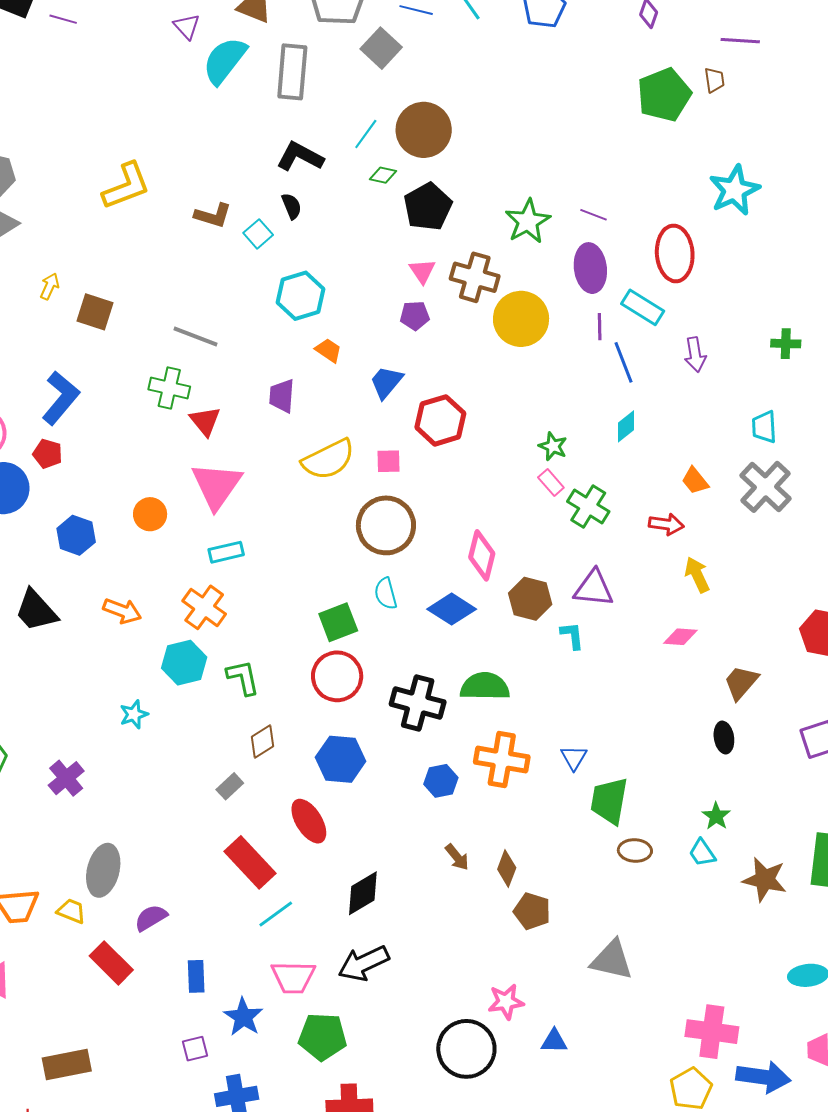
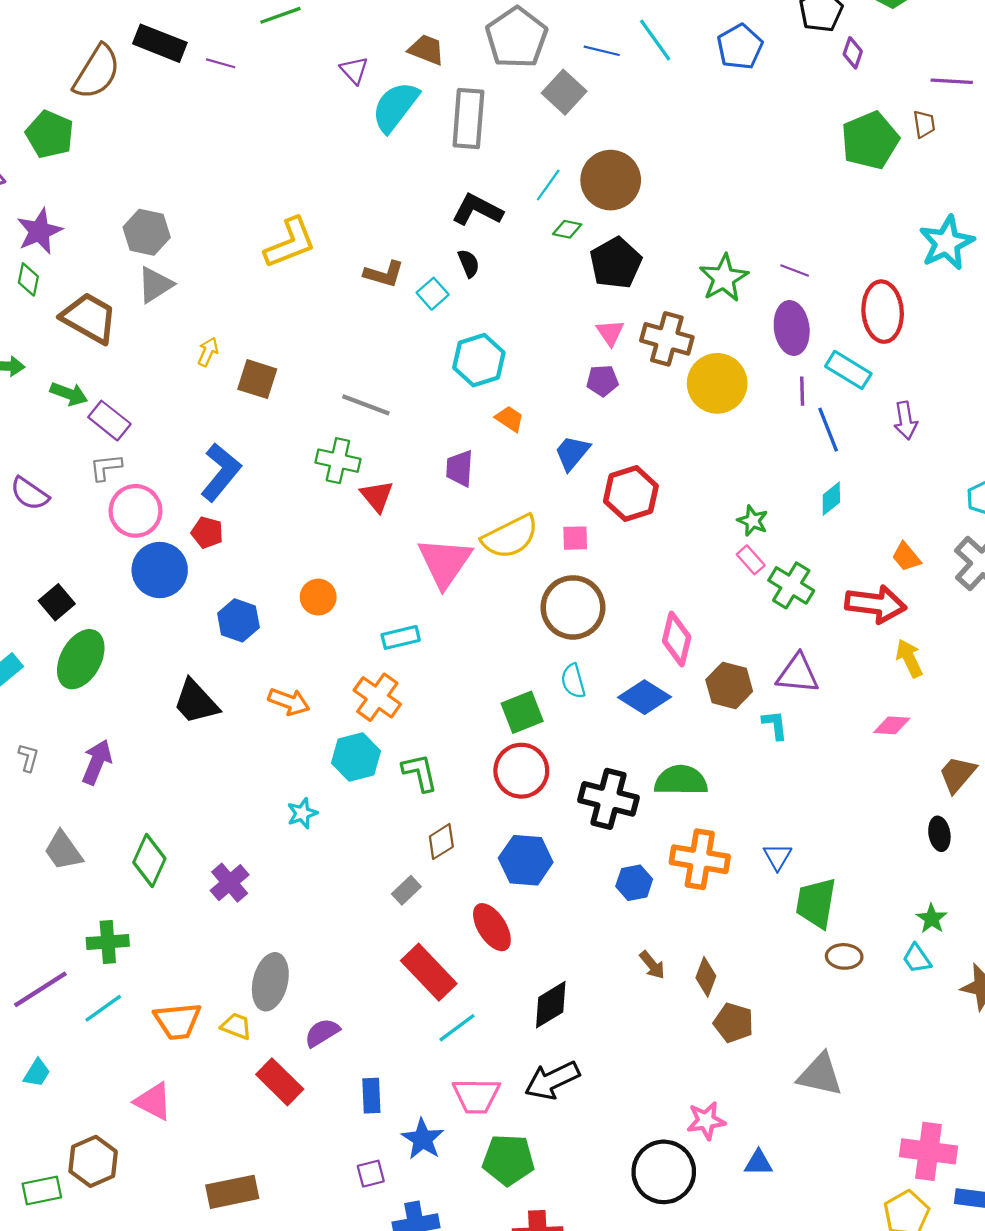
pink triangle: (217, 486) -> (445, 562), moved
red arrow: (666, 524) -> (876, 604), size x1.6

